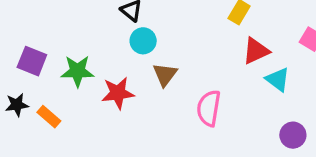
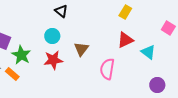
cyan circle: (143, 41) -> (52, 36), moved
red triangle: (256, 51) -> (125, 40), moved
green star: (77, 71) -> (21, 55), moved, turned 30

